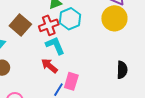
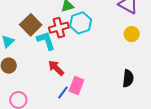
yellow circle: (114, 18) -> (132, 34), moved, size x0.6
cyan L-shape: (55, 46) -> (46, 41), moved

